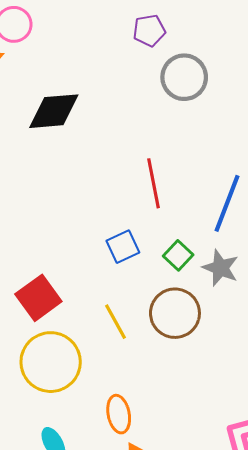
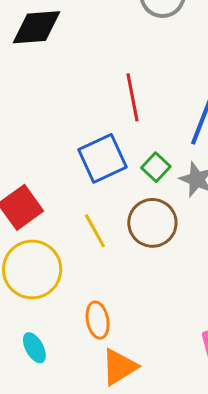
blue square: (123, 247) -> (102, 158), size x1.5

